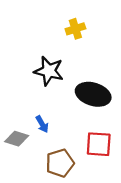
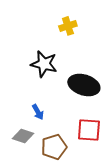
gray diamond: (17, 139) -> (23, 136), moved

